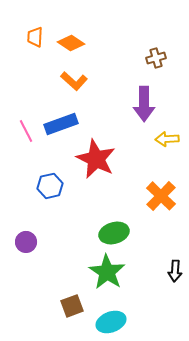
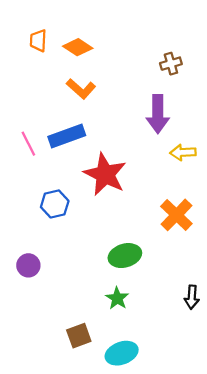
green star: (107, 272) -> (117, 298), size x0.6

